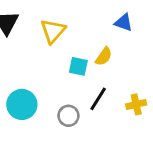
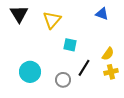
yellow semicircle: (104, 56) -> (108, 54), moved

